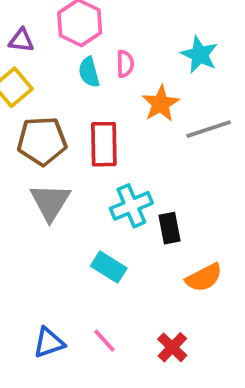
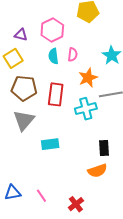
cyan cross: (131, 206) -> (86, 109), moved
black rectangle: (170, 228) -> (104, 148), moved
cyan rectangle: (109, 267) -> (50, 144), moved, turned -48

